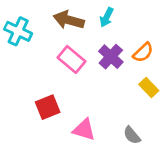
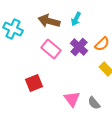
pink triangle: (84, 130) -> (72, 99), moved, turned 36

